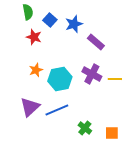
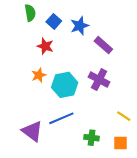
red star: (34, 37) -> (45, 46), moved
yellow line: (115, 79) -> (124, 116), moved, turned 32
purple triangle: (30, 107) -> (32, 131), moved, turned -40
green cross: (85, 128) -> (92, 138), turned -32

